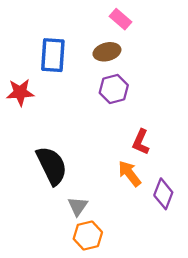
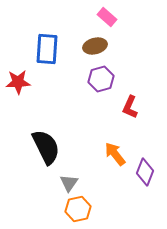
red L-shape: (141, 142) -> (130, 107), moved

